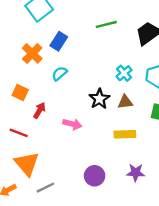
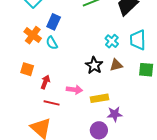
cyan semicircle: (60, 74) -> (52, 43), moved, turned -72
red line: (19, 133) -> (52, 103), moved
yellow rectangle: (125, 134) -> (99, 98), moved
purple star: (136, 173) -> (115, 114), moved

